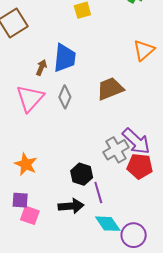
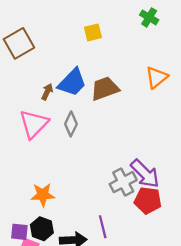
blue trapezoid: (65, 58) -> (72, 82), turned 36
brown trapezoid: (110, 89) -> (105, 88), moved
orange star: (26, 164) -> (43, 195), moved, turned -30
black hexagon: (82, 174) -> (42, 229), moved

